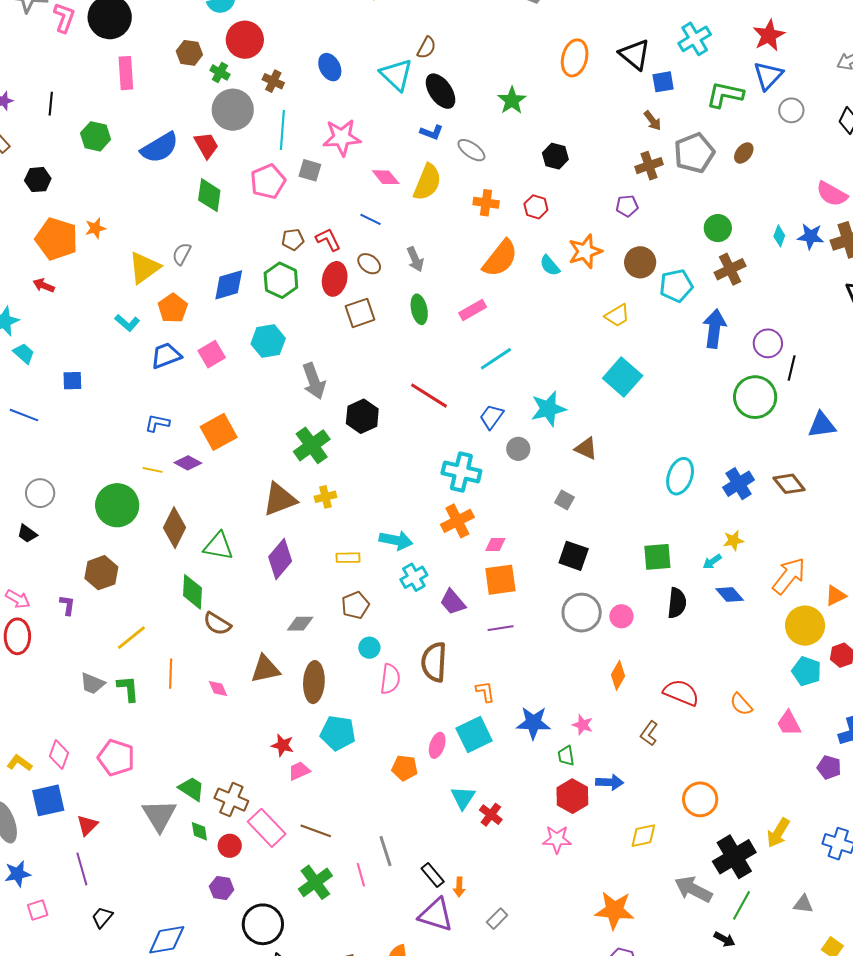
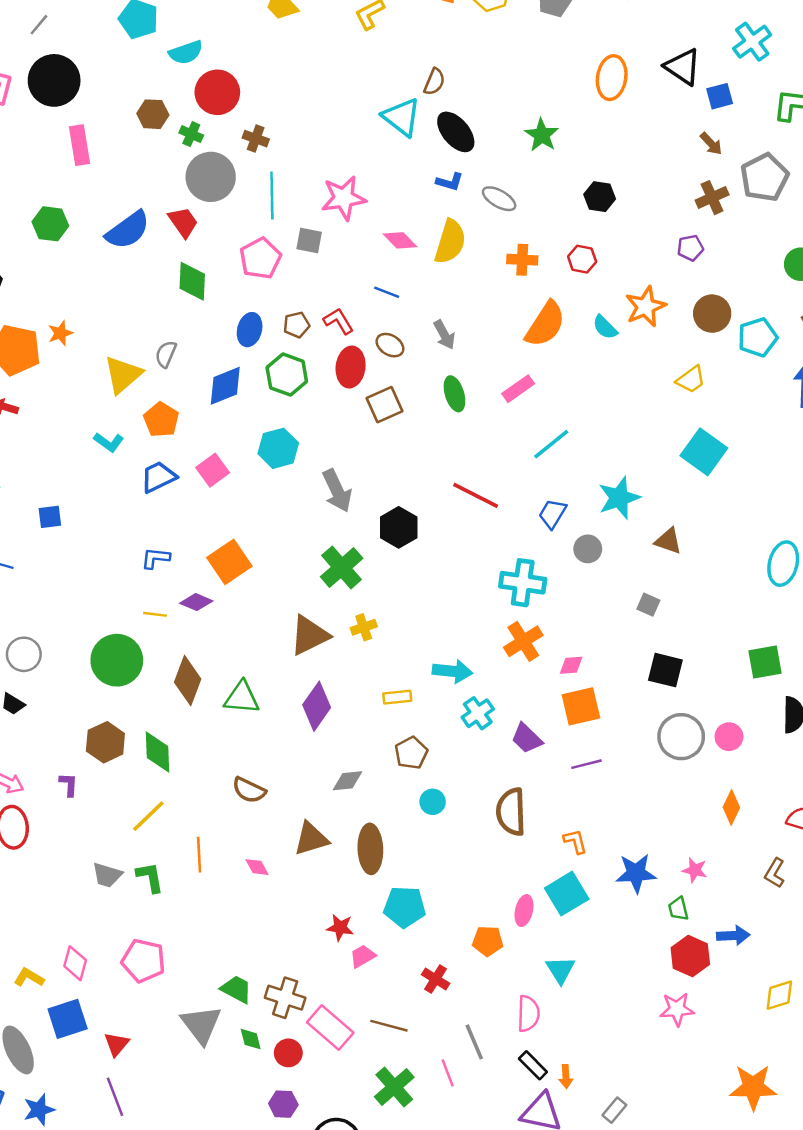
blue ellipse: (330, 67) -> (250, 330), moved, turned 48
green diamond: (193, 592) -> (158, 752), moved
pink semicircle: (390, 679) -> (528, 1014), moved
red cross: (491, 815) -> (436, 979), moved

